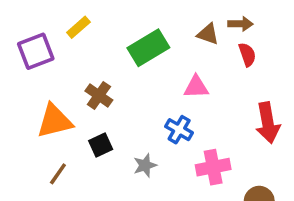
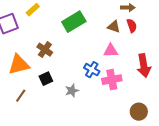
brown triangle: (208, 34) -> (114, 27), moved
pink triangle: (196, 87) -> (111, 51), moved
pink cross: (213, 167) -> (112, 80), moved

